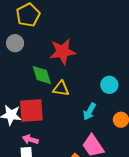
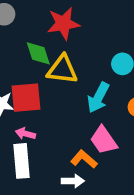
yellow triangle: (61, 88) -> (62, 70), size x1.5
cyan arrow: (89, 112) -> (98, 98), size x1.4

